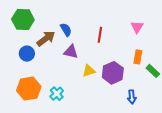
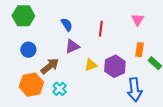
brown arrow: (46, 39) -> (50, 66), moved
purple triangle: (71, 52) -> (72, 46), turned -35
blue arrow: (132, 97) -> (135, 90), size x1.6

